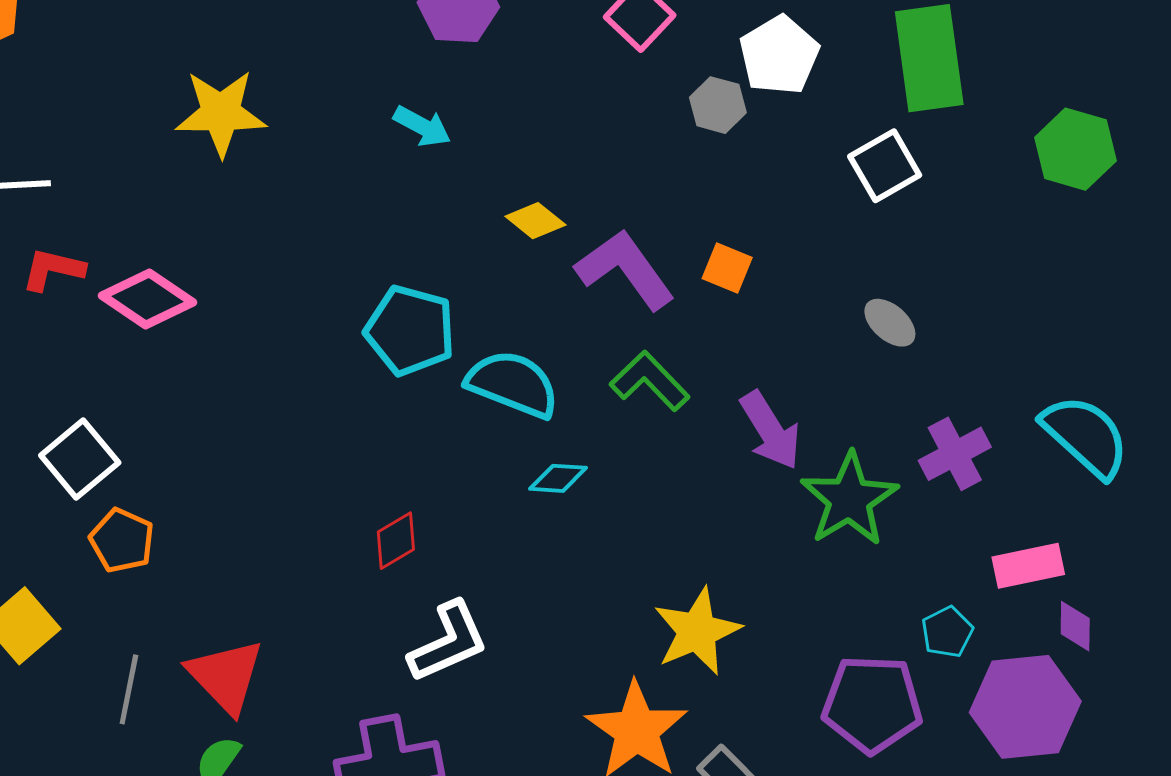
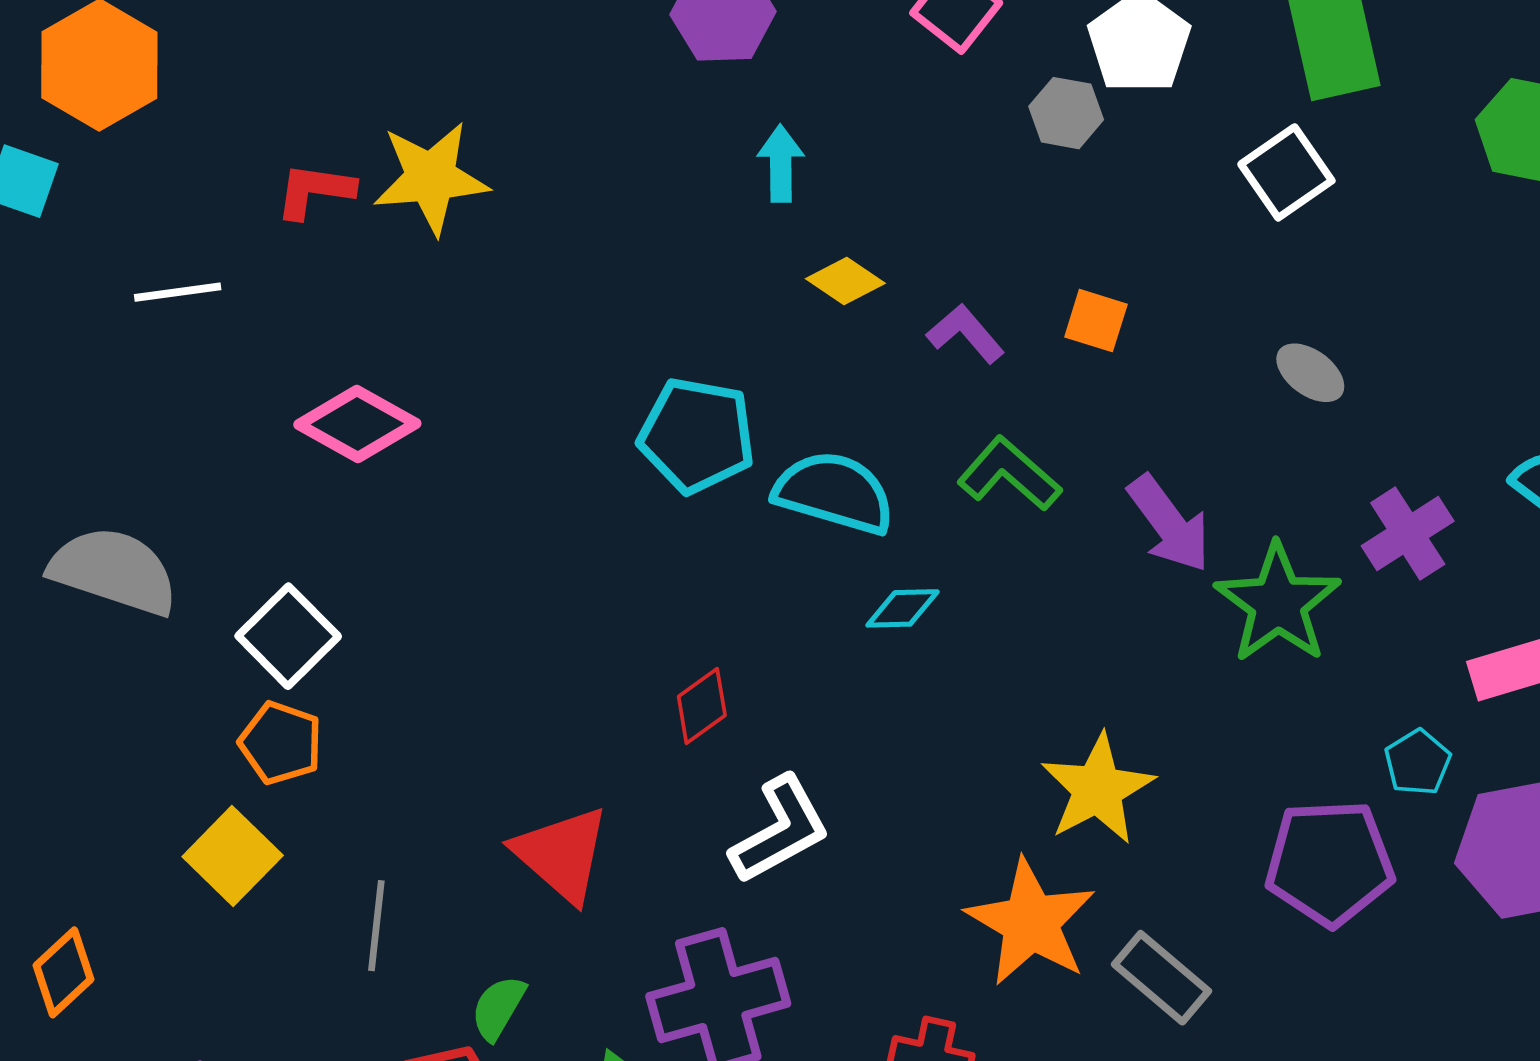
cyan arrow: (422, 126) -> (781, 164), moved, turned -114
red L-shape: (53, 269) -> (315, 191), moved
purple L-shape: (625, 269) -> (966, 334), size x0.6
orange pentagon: (122, 540) -> (281, 743), moved
red triangle: (226, 676) -> (562, 854), moved

